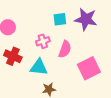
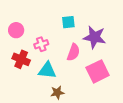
purple star: (86, 19) -> (95, 37), moved
pink cross: (43, 41) -> (41, 44), moved

